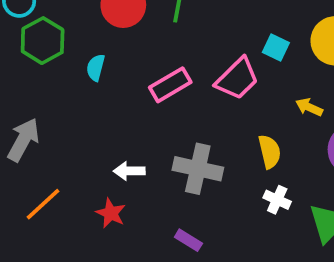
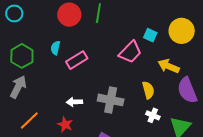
green hexagon: (43, 41) -> (22, 56), moved
pink rectangle: (170, 85) -> (77, 60), moved
yellow arrow: (309, 107) -> (169, 66), size x1.5

